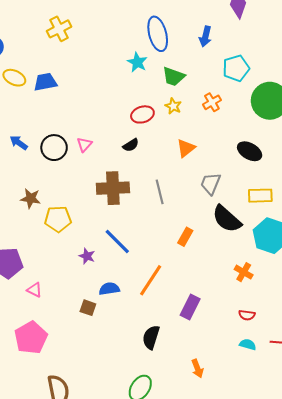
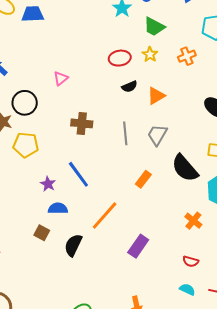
black semicircle: (131, 145) -> (129, 87), moved
black circle: (54, 148) -> (25, 103), moved
gray trapezoid: (211, 184) -> (157, 135), moved
brown cross: (113, 188) -> (82, 123), size x0.7
blue semicircle: (109, 289) -> (58, 208), moved
black semicircle: (151, 337) -> (73, 245), moved

